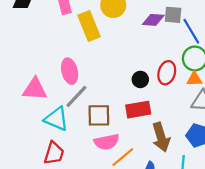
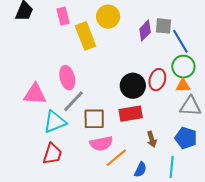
purple diamond: (153, 20) -> (145, 30), turned -50
black circle: (140, 79) -> (133, 86), size x1.6
cyan triangle: (56, 119) -> (55, 122), turned -45
brown arrow: (161, 137) -> (152, 139), size x0.6

